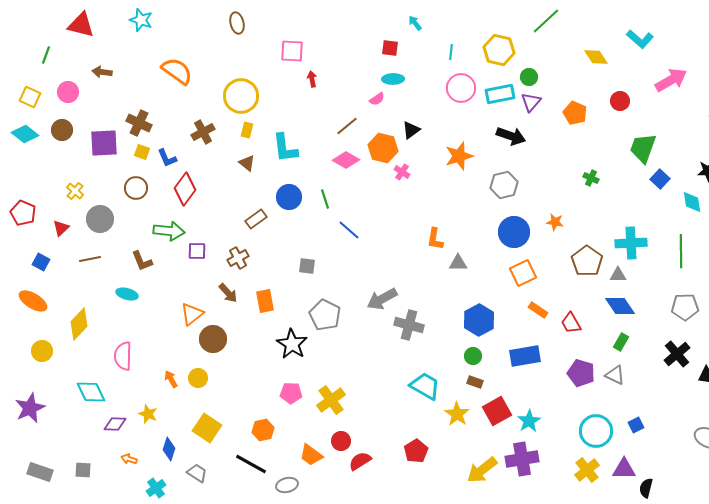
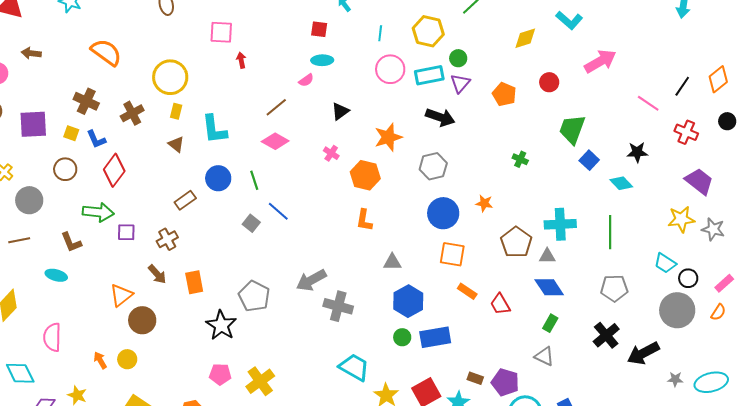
yellow diamond: (596, 57) -> (525, 38), turned -75
brown cross: (139, 123) -> (86, 101), moved
orange hexagon: (383, 148) -> (365, 175), moved
cyan diamond: (692, 202) -> (621, 183), turned -35
gray triangle: (458, 263) -> (392, 262), moved
gray square: (307, 266) -> (251, 223), moved, turned 30
orange square: (523, 273) -> (452, 254), turned 36
blue rectangle: (525, 356) -> (435, 337), moved
purple pentagon: (581, 373) -> (505, 382), moved
brown rectangle: (475, 382) -> (475, 378), moved

